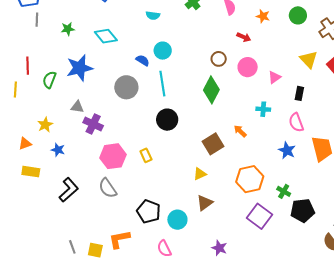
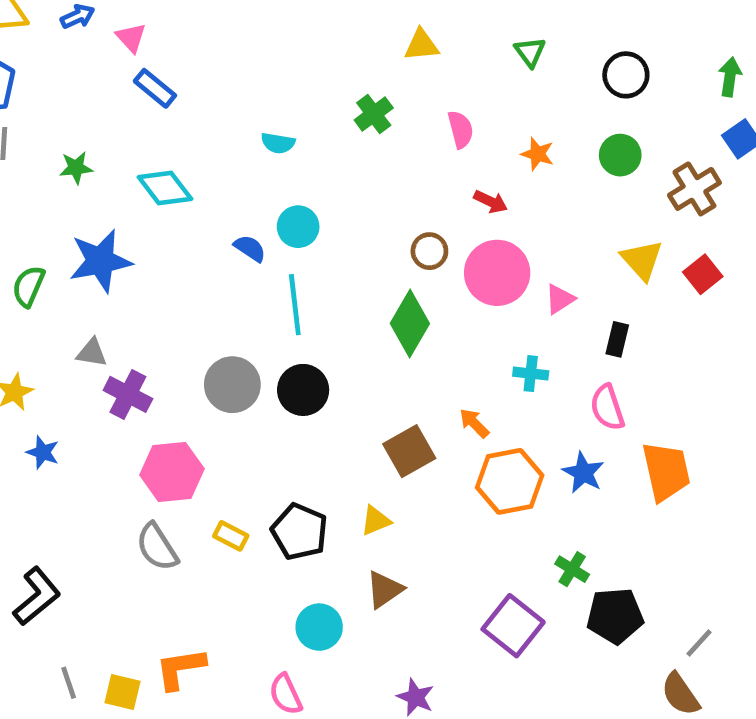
pink circle: (248, 67) -> (497, 273), size x1.4
gray circle: (126, 87) -> (232, 385), moved
yellow rectangle: (146, 155) -> (231, 536), moved, turned -40
orange hexagon: (250, 179) -> (510, 481), moved
black L-shape: (69, 190) -> (37, 596), moved
black pentagon: (149, 211) -> (299, 532), moved

